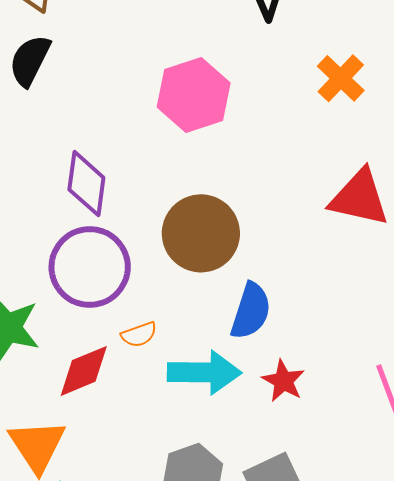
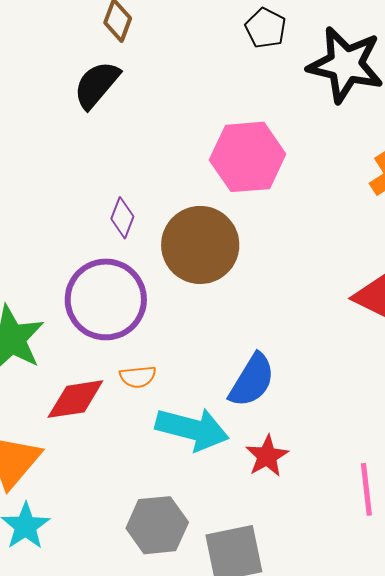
purple diamond: (86, 184) -> (122, 218), size x0.6
brown circle: (201, 233) -> (200, 245), moved

